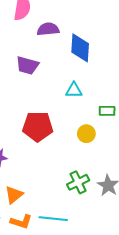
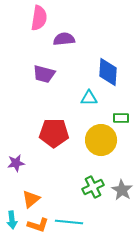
blue diamond: (80, 48) -> (108, 72), moved
yellow circle: (86, 134) -> (101, 140), size x1.8

